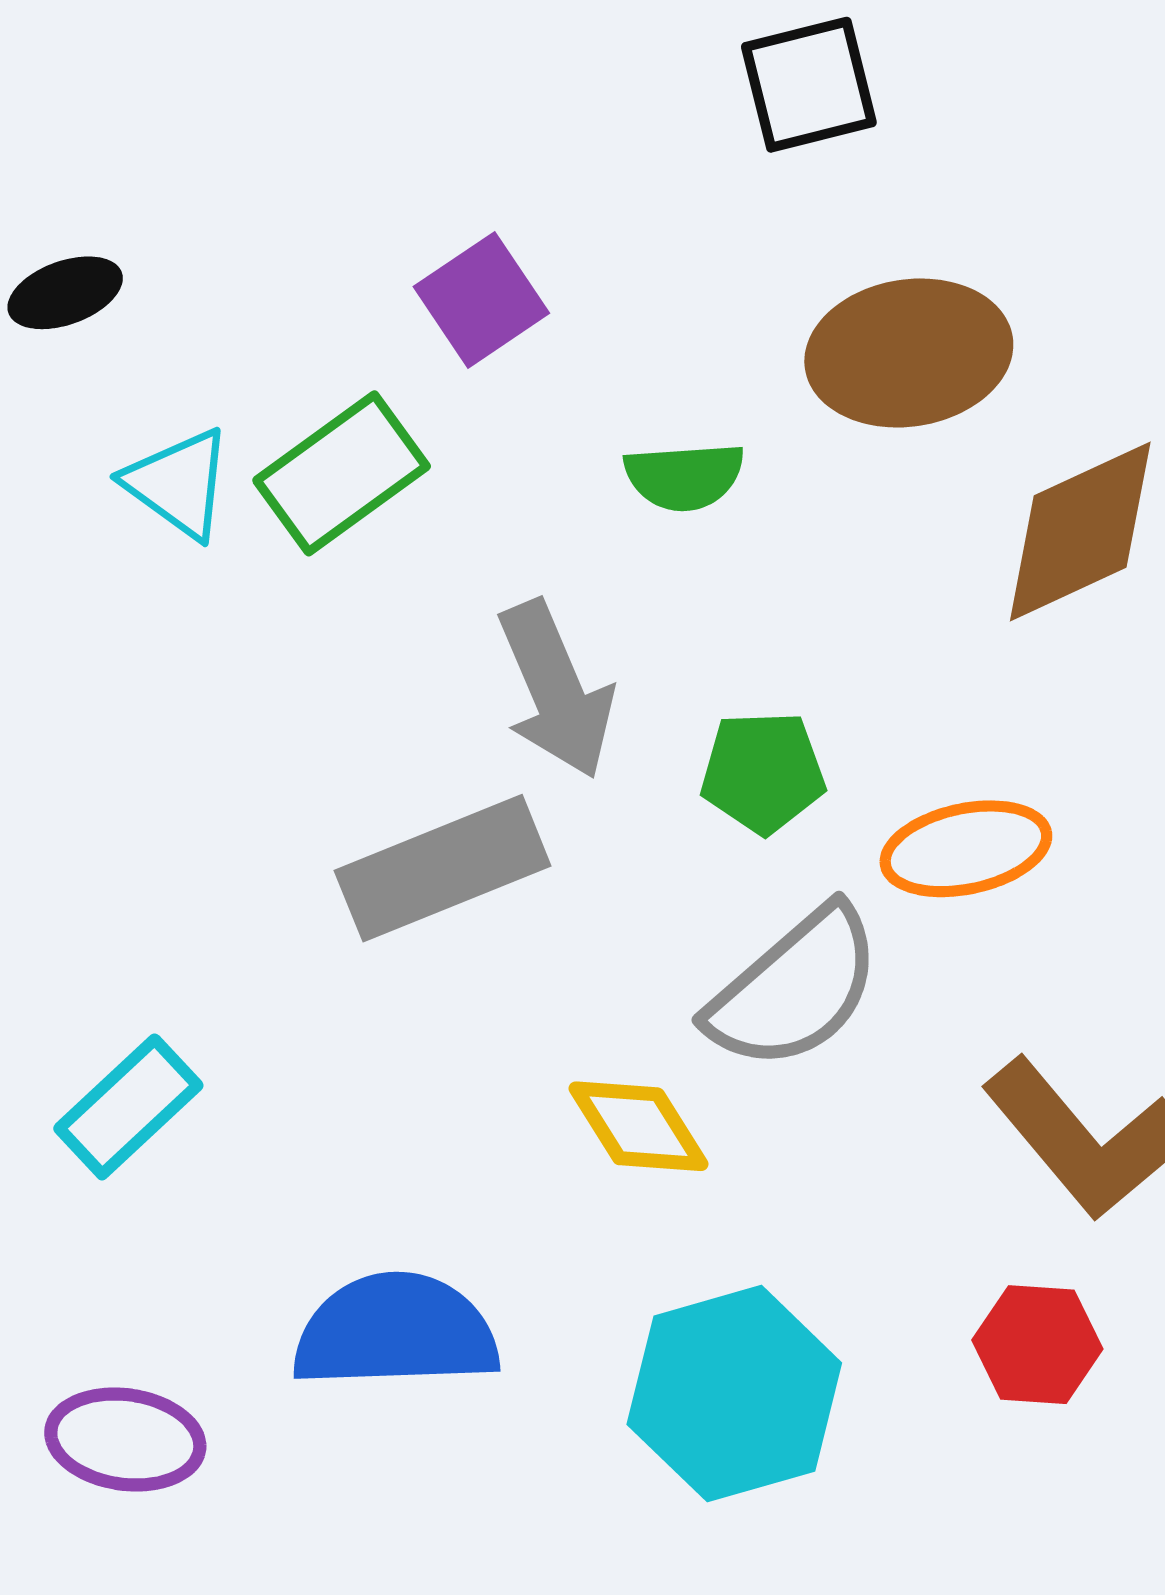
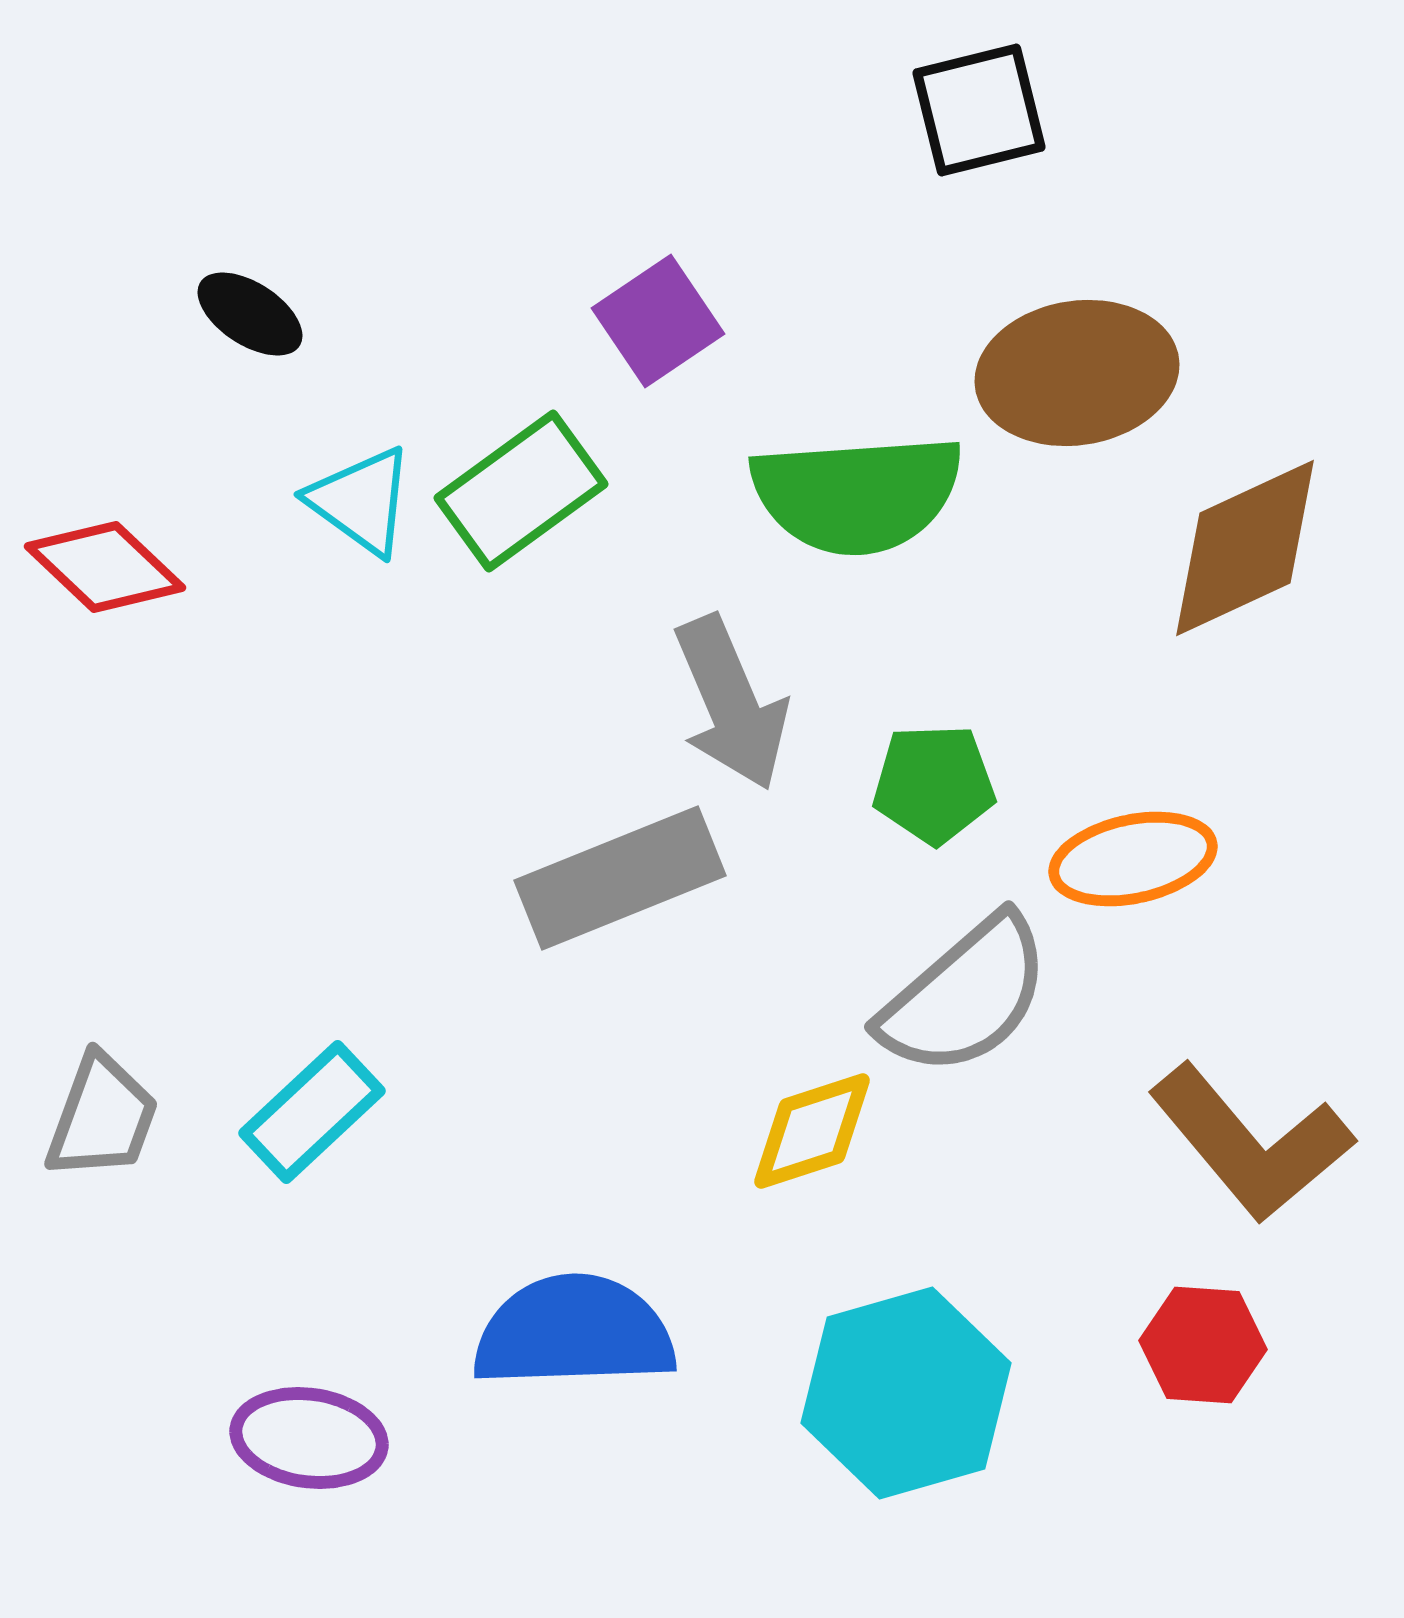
black ellipse: (65, 293) -> (250, 314), turned 53
green semicircle: (684, 476) -> (857, 494), size x1.8
yellow diamond: (638, 1126) -> (812, 1131), turned -76

